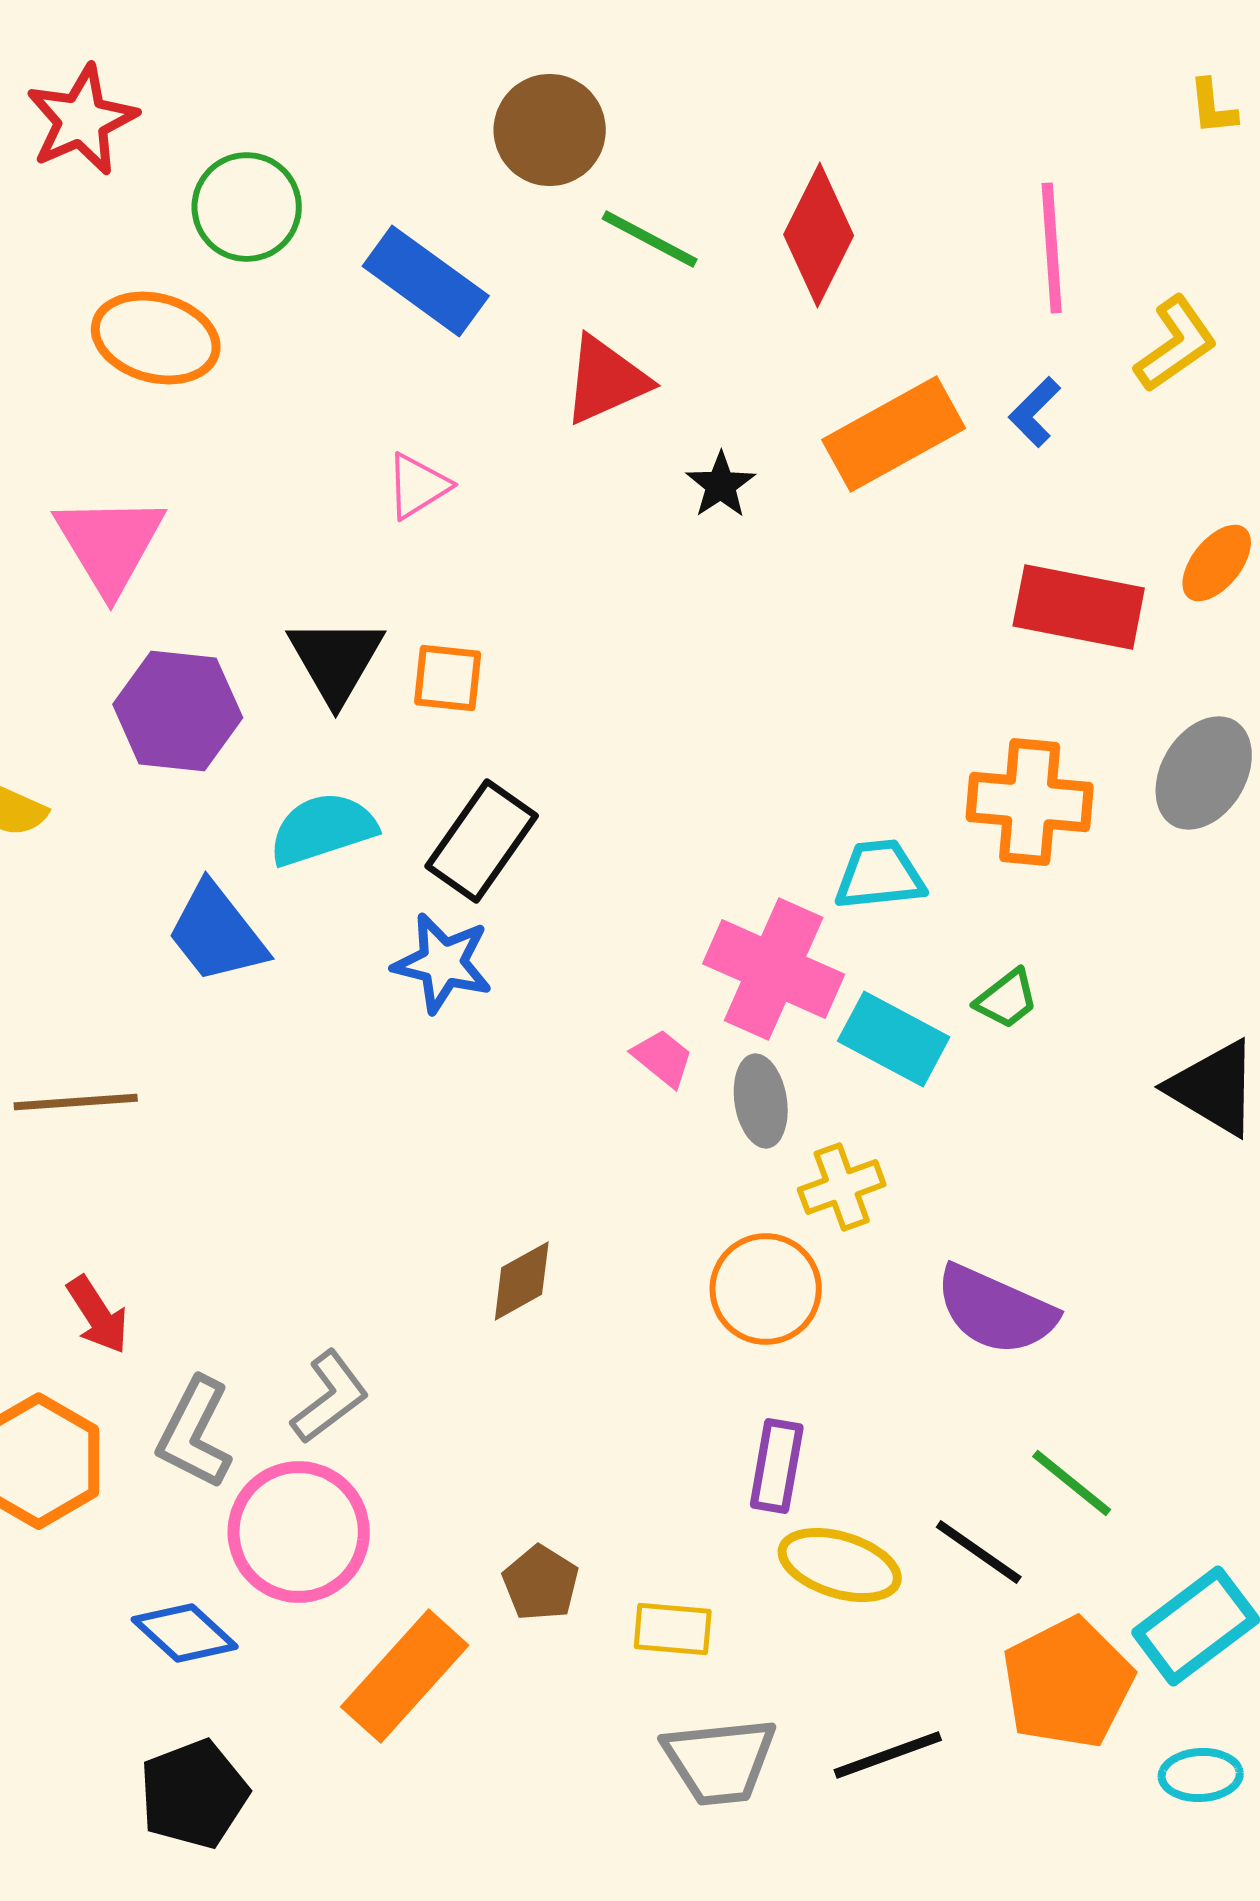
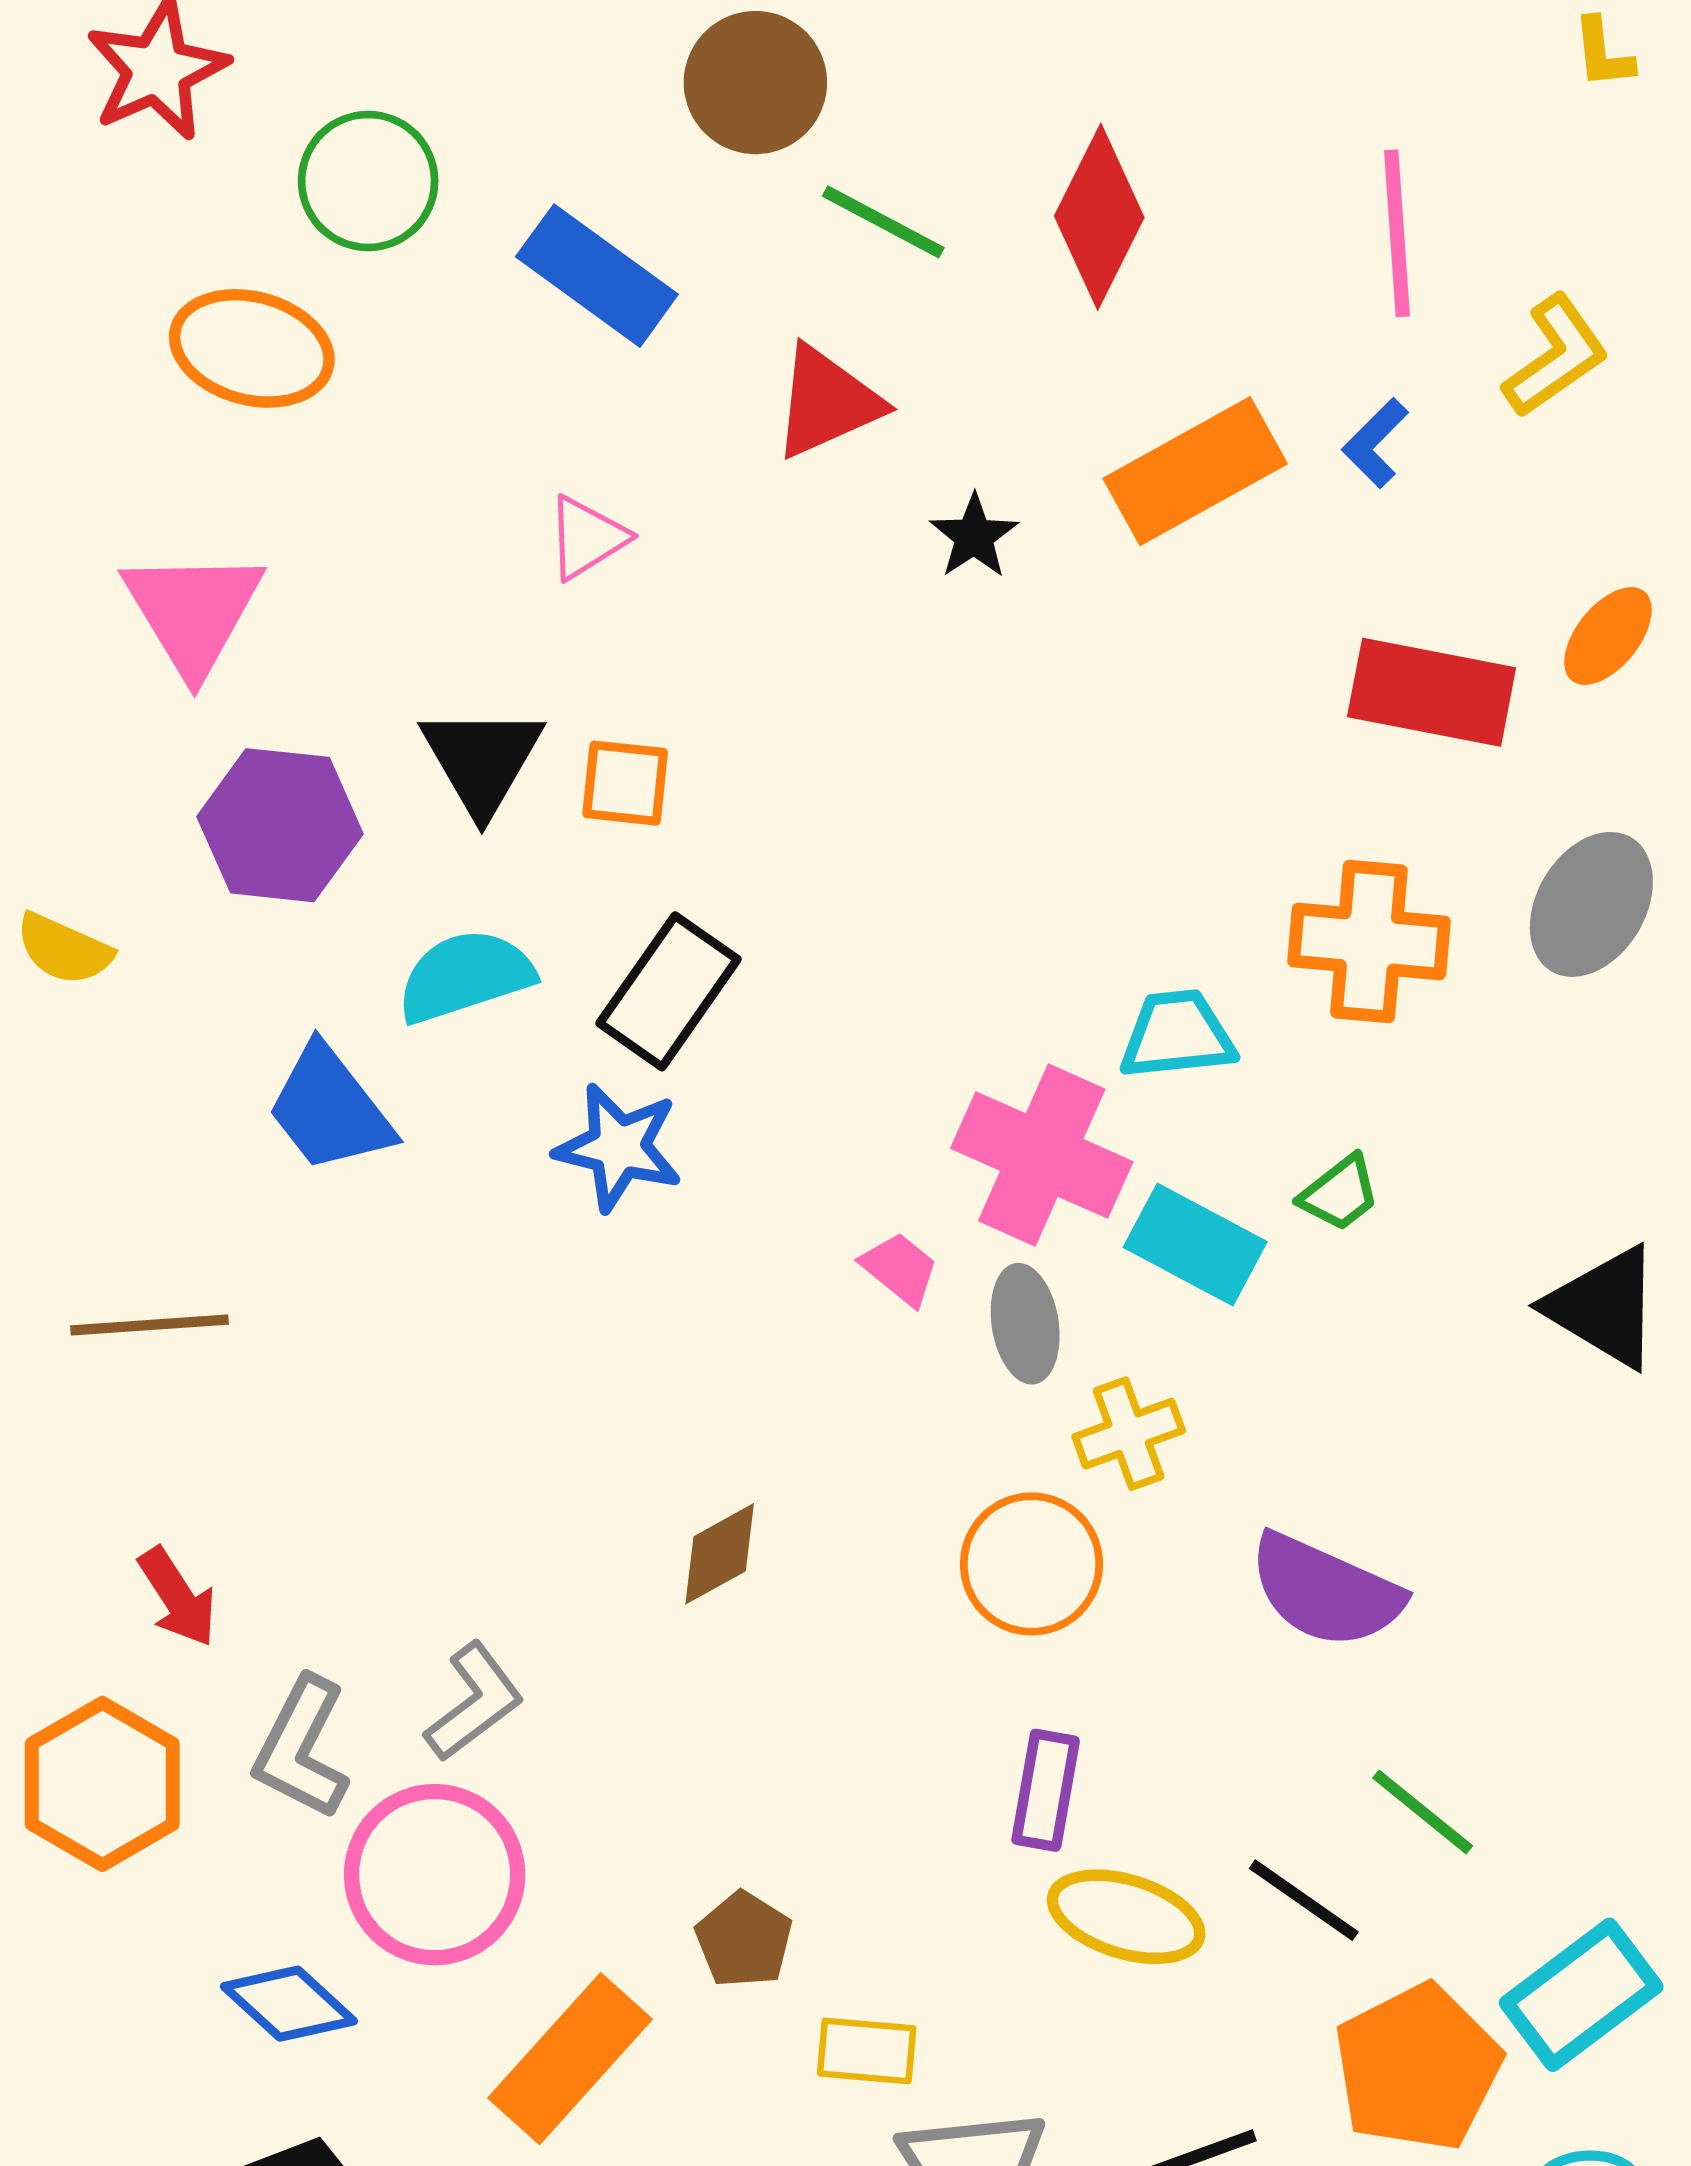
yellow rectangle: (673, 1629) -> (867, 2051), moved

